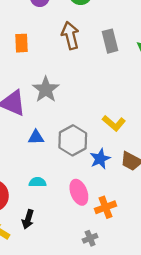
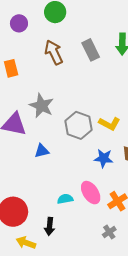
gray hexagon: (73, 140) -> (78, 125), moved
blue star: (100, 159) -> (104, 158), turned -30
cyan semicircle: (38, 182) -> (65, 199), moved

